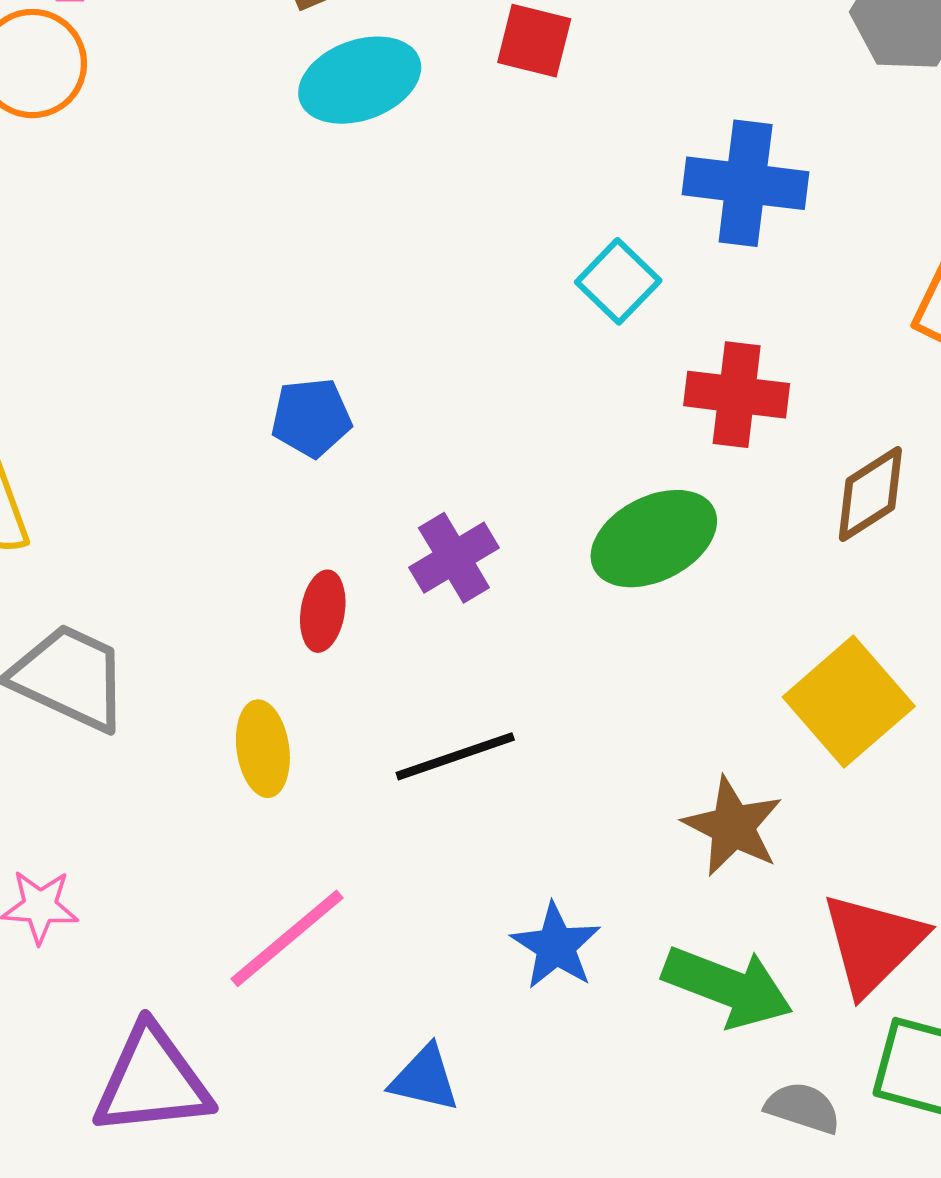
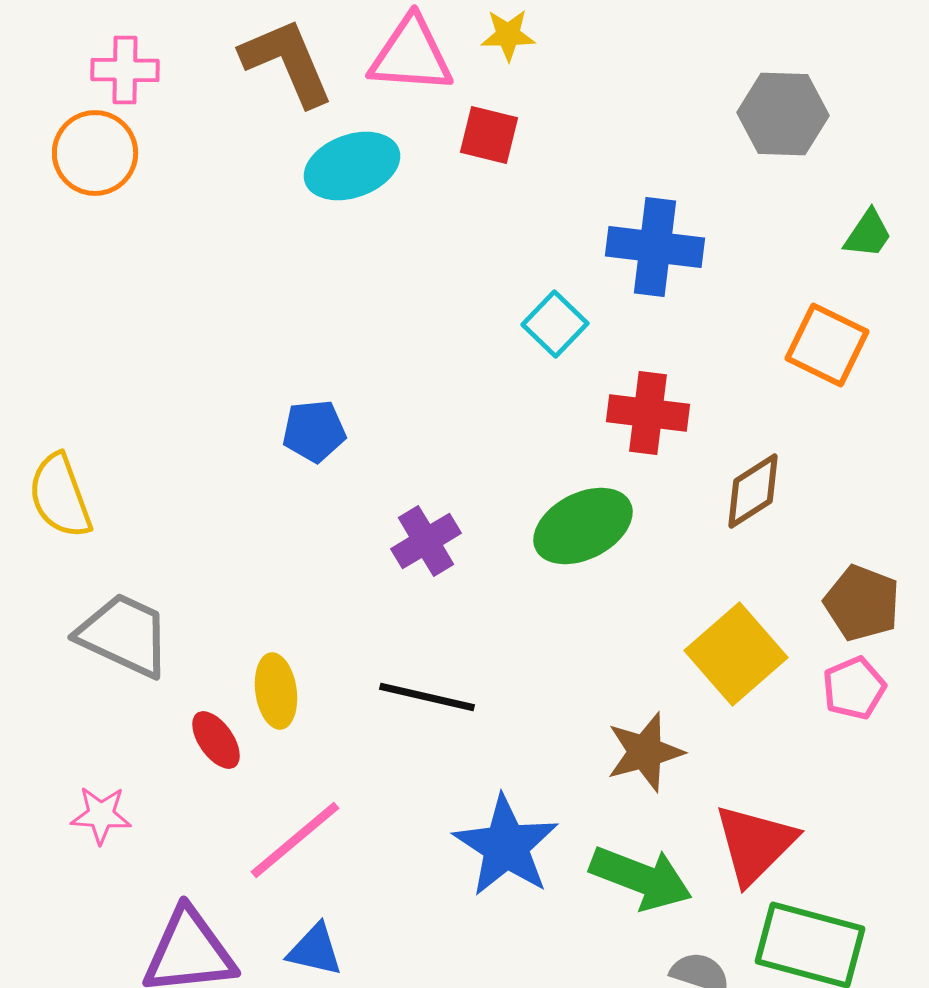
red ellipse: (323, 611) -> (216, 740), moved, turned -44
black line: (455, 756) -> (427, 697), turned 32
brown star: (733, 826) -> (645, 752), turned 30
blue star: (556, 946) -> (506, 846), size x1.5
blue triangle: (425, 1079) -> (315, 950), moved

